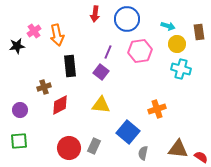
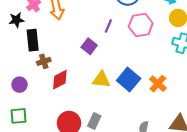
black rectangle: (70, 66) -> (33, 40), moved
purple square: (101, 72) -> (89, 46), moved
orange cross: (157, 109) -> (158, 84), turned -30
blue square: (128, 132) -> (129, 80), moved

